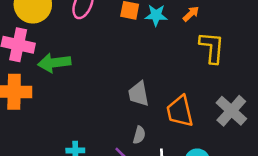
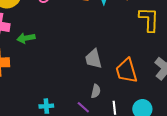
green arrow: (54, 63) -> (26, 38), size x0.7

